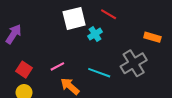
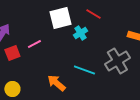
pink line: (57, 66) -> (34, 44), moved
red square: (24, 70) -> (12, 53), moved, turned 35

